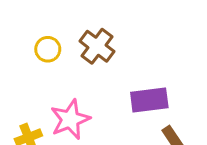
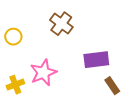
yellow circle: (48, 49) -> (13, 37), moved

